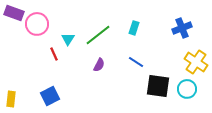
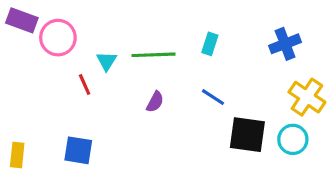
green line: (98, 35) -> (153, 55), turned 36
blue square: (50, 96) -> (78, 150), turned 36

